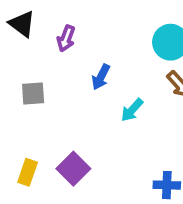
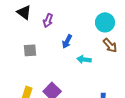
cyan arrow: (132, 110) -> (84, 59), turned 56

